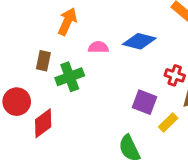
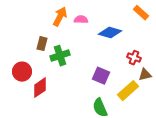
pink semicircle: (98, 47) -> (81, 20), moved
purple square: (145, 102) -> (101, 76), moved
yellow rectangle: (168, 123) -> (128, 91), size x1.5

